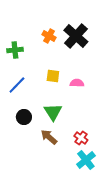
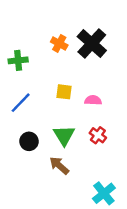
red cross: (81, 138) -> (98, 135), moved

